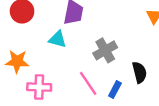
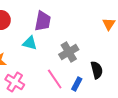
pink cross: (39, 87) -> (15, 82), turned 30

